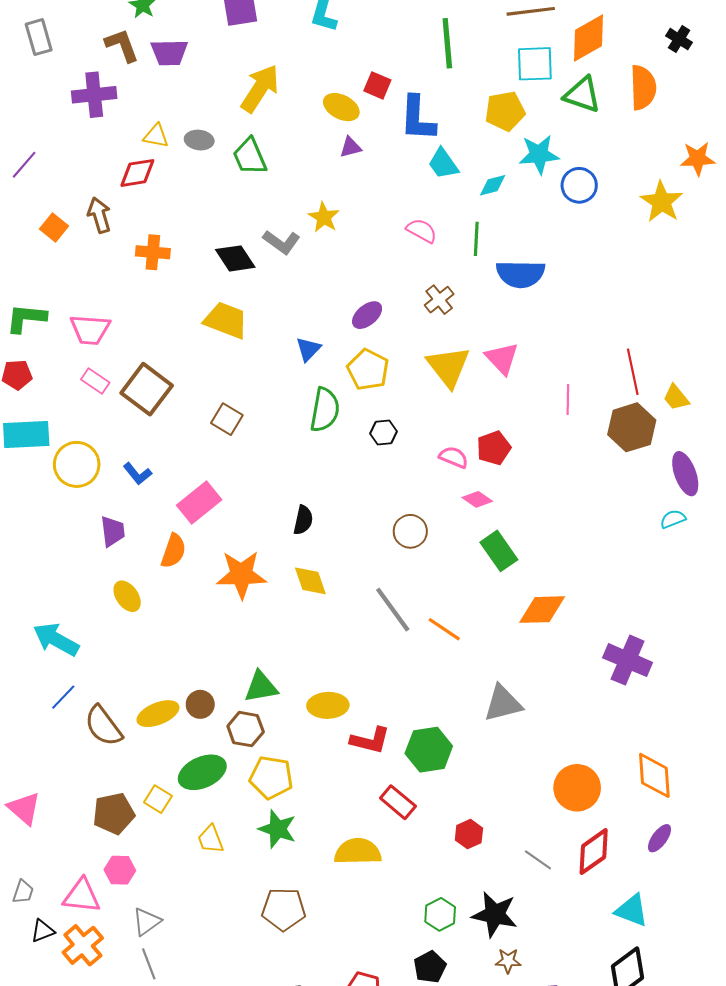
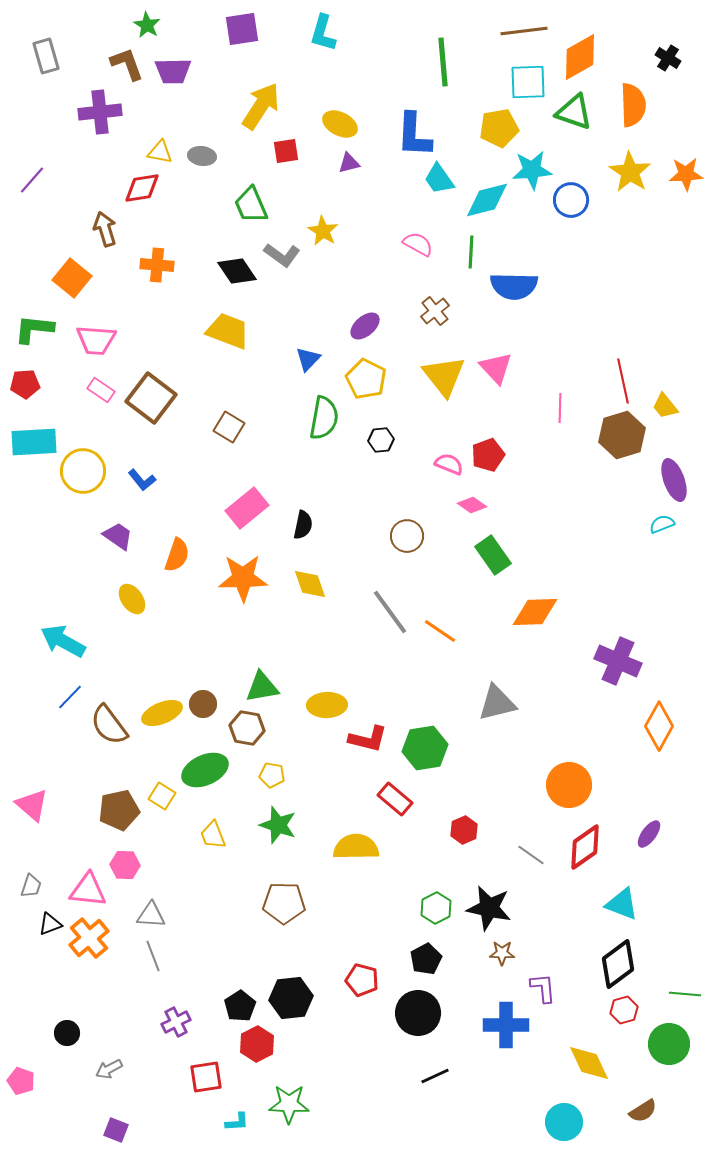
red square: (377, 85) -> (286, 151), moved, turned -32
green trapezoid: (250, 156) -> (251, 205), moved
cyan diamond: (493, 185) -> (487, 200), size x1.6
yellow star: (662, 202) -> (630, 172), moved
orange square: (54, 228) -> (72, 278), moved, size x1.4
pink rectangle: (199, 503) -> (247, 508), moved
purple trapezoid: (113, 531) -> (118, 536), turned -48
orange diamond: (654, 775) -> (659, 726), moved, turned 33
yellow pentagon: (271, 777) -> (272, 775), size x0.6
gray triangle: (147, 922) -> (151, 915), turned 40

